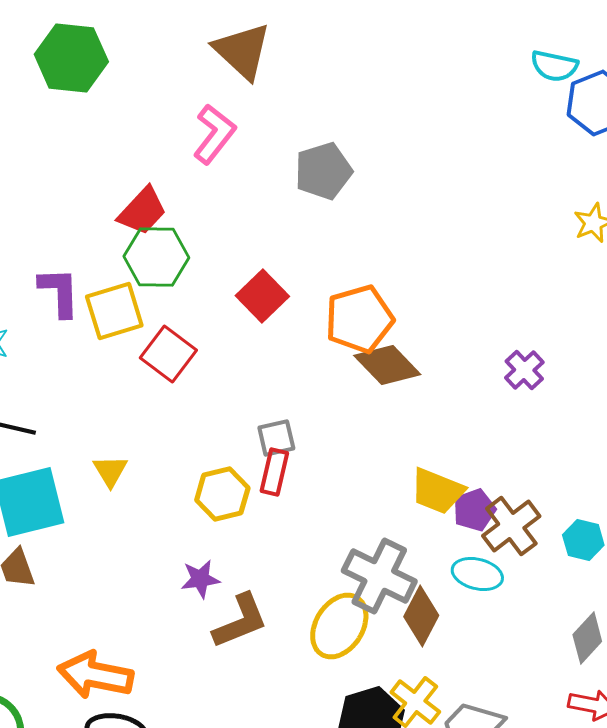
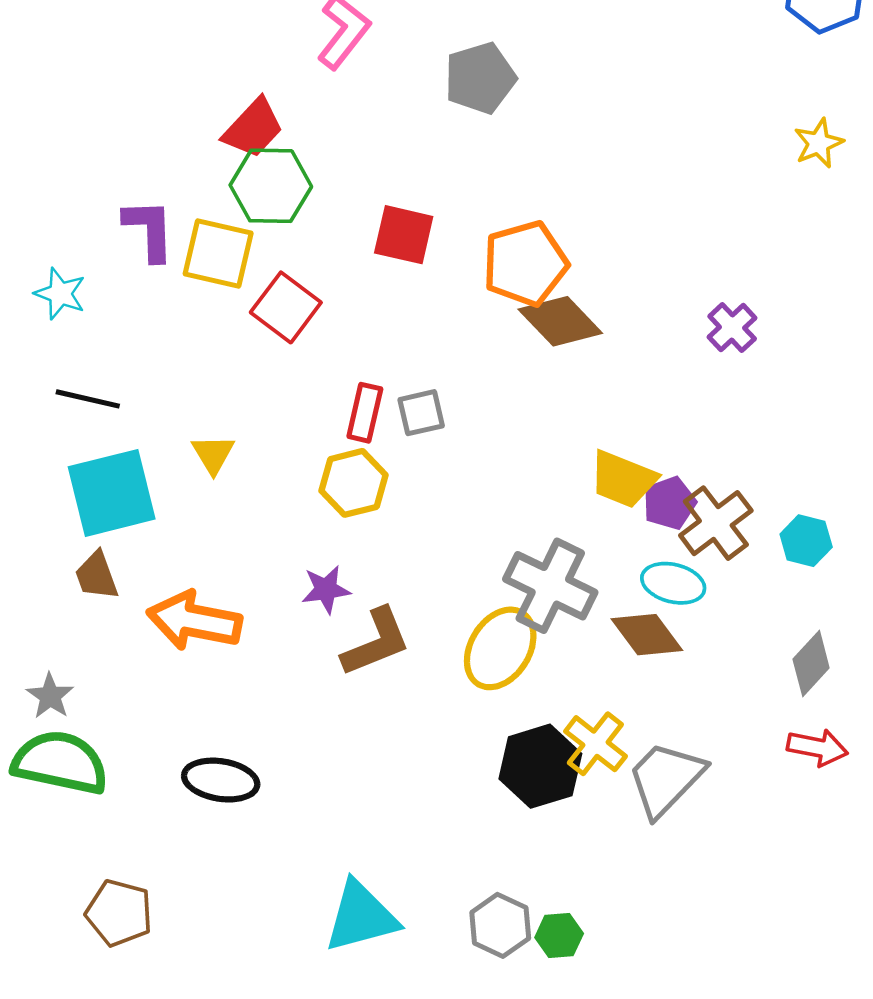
red square: (262, 296) -> (404, 235), turned -33
yellow square: (114, 311) -> (218, 254), turned 30
red rectangle: (274, 472) -> (365, 413), moved
brown diamond: (421, 616) -> (647, 635), moved, turned -64
orange arrow: (95, 675) -> (194, 621), moved

